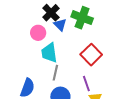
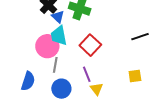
pink circle: (38, 33) -> (47, 46), moved, size x1.5
cyan trapezoid: (49, 53) -> (59, 36), moved

